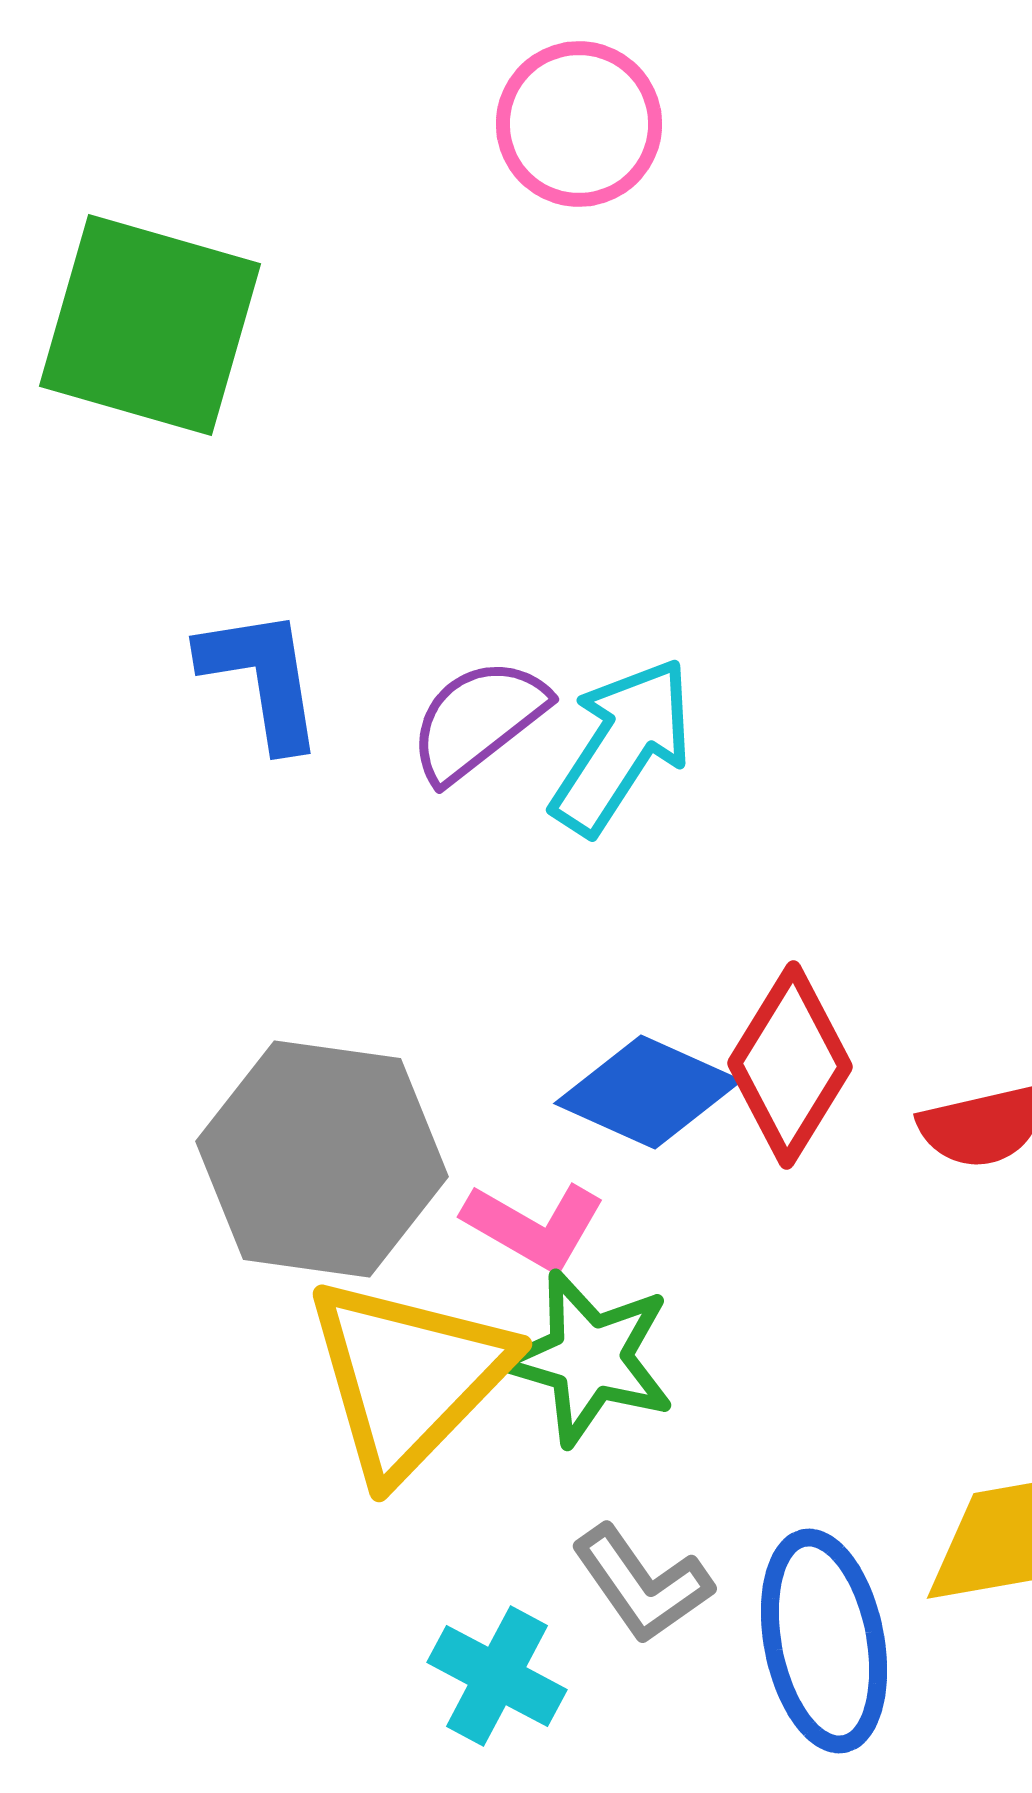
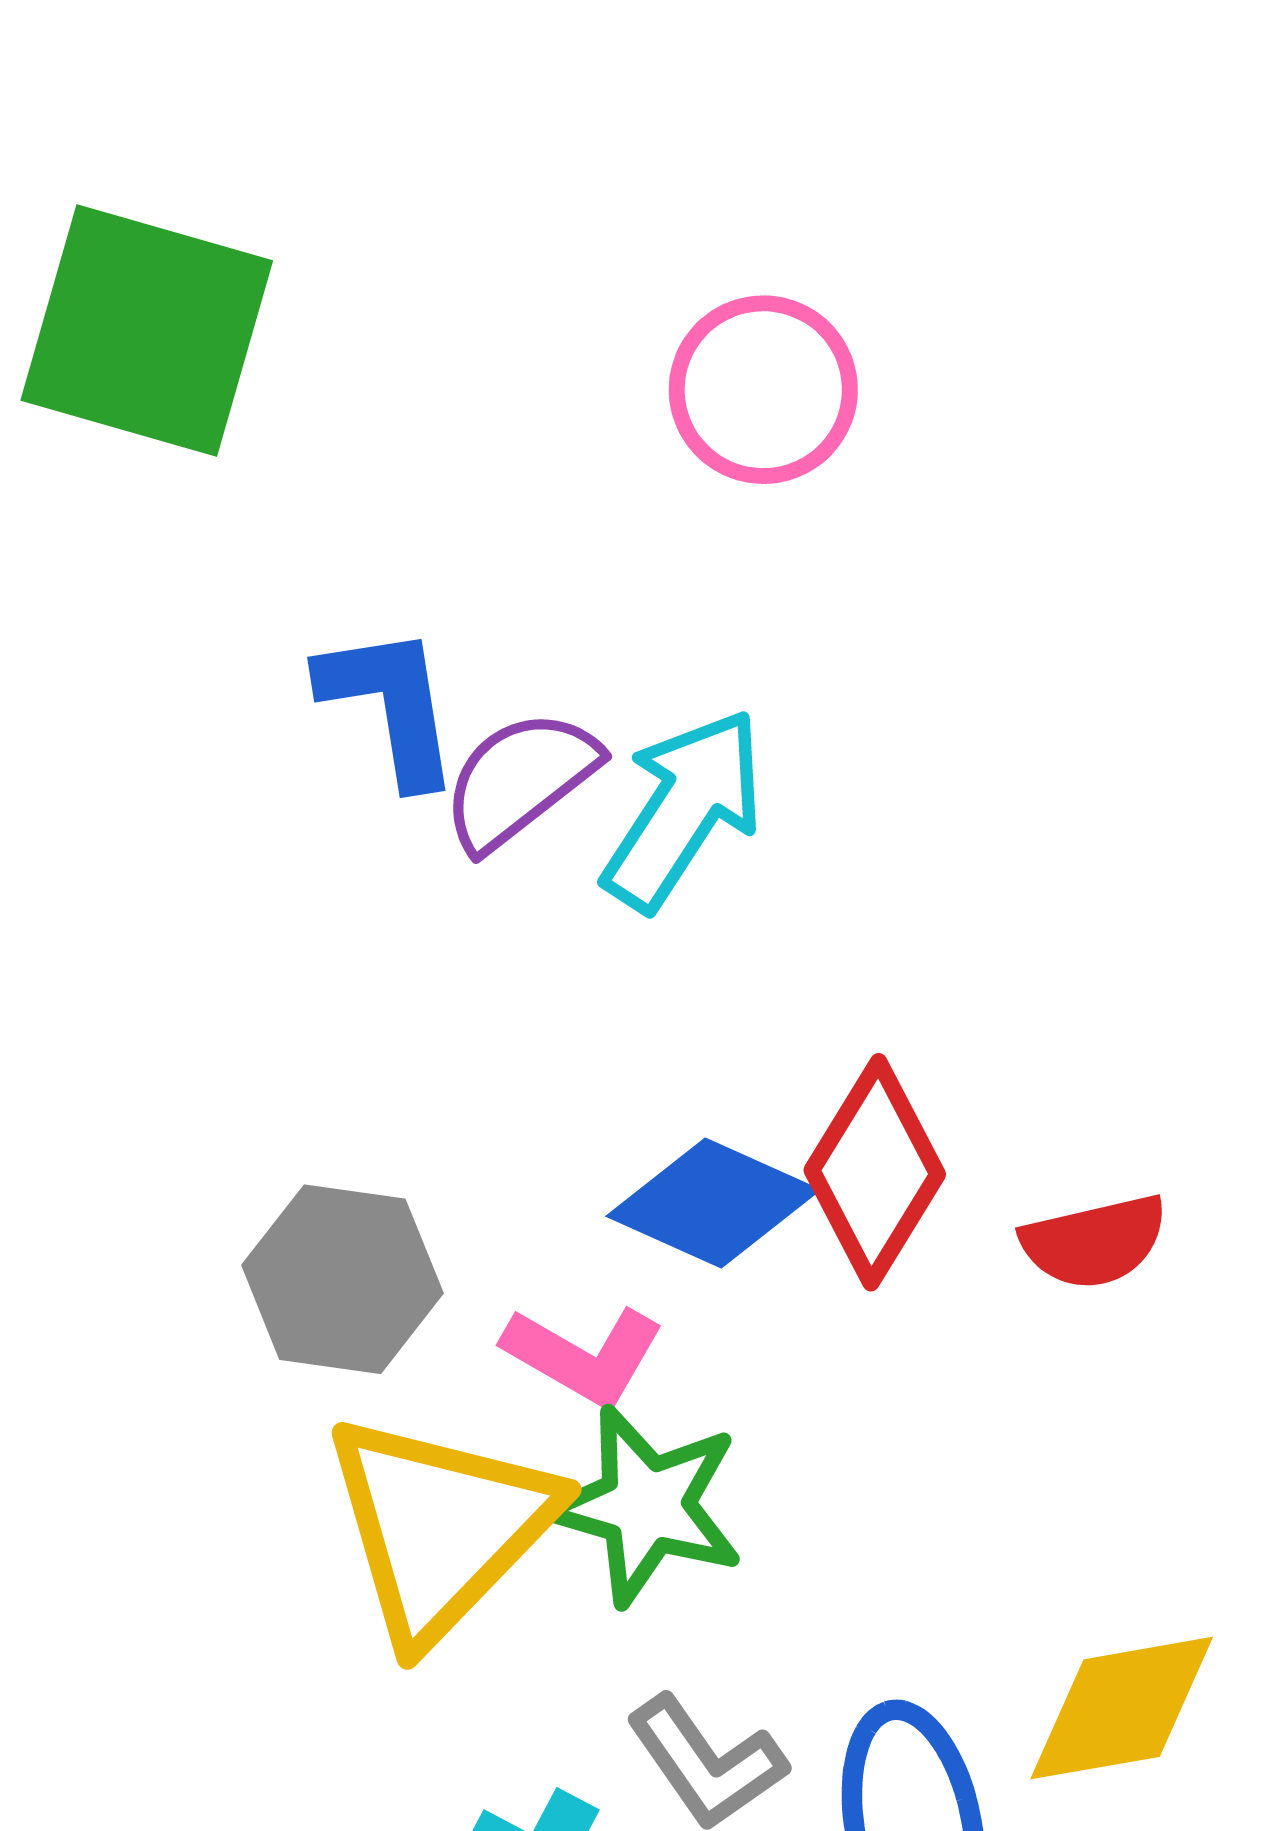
pink circle: (579, 124) -> (763, 390), moved
blue L-shape: (262, 678) -> (390, 705), moved
gray hexagon: (322, 1159) -> (342, 1279), size x0.7

